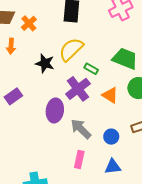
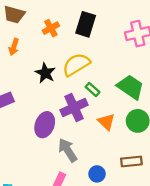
orange cross: (29, 23) -> (51, 28), moved
blue circle: (111, 137) -> (97, 174), moved

